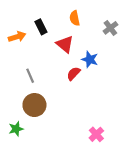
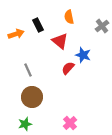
green star: (16, 129) -> (25, 124), moved
pink cross: (96, 134) -> (70, 123), moved

